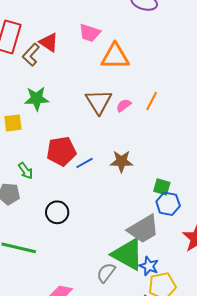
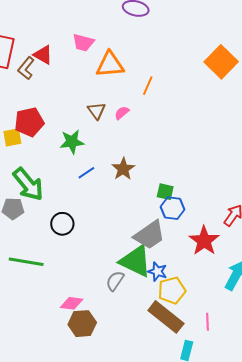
green star: (37, 99) -> (72, 142), moved
orange line: (152, 101) -> (148, 86), moved
brown triangle: (99, 102) -> (97, 111), size x0.7
red pentagon: (61, 151) -> (29, 122), moved
brown star: (121, 161) -> (123, 169), turned -30
green arrow: (26, 171) -> (28, 184), size x2.0

